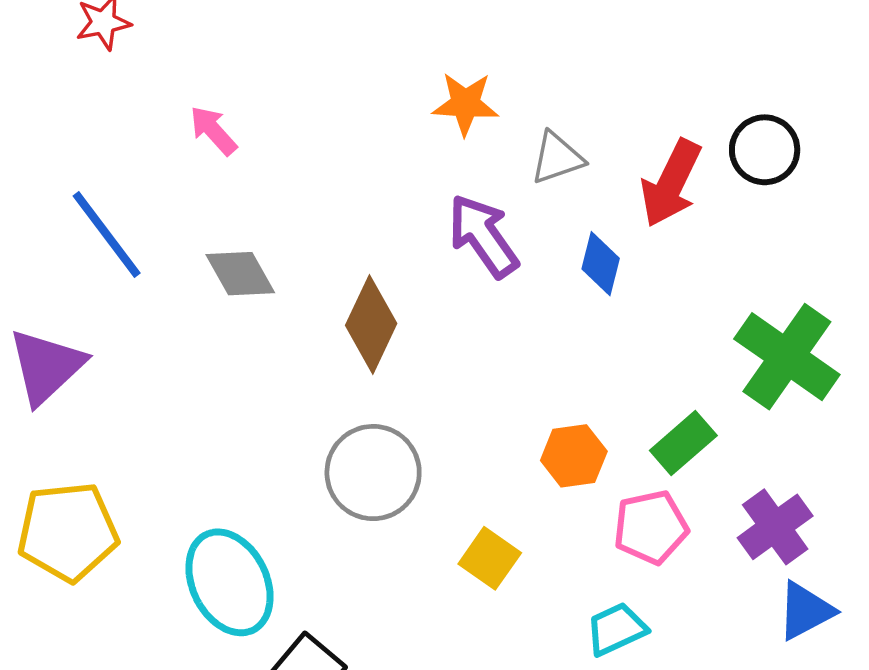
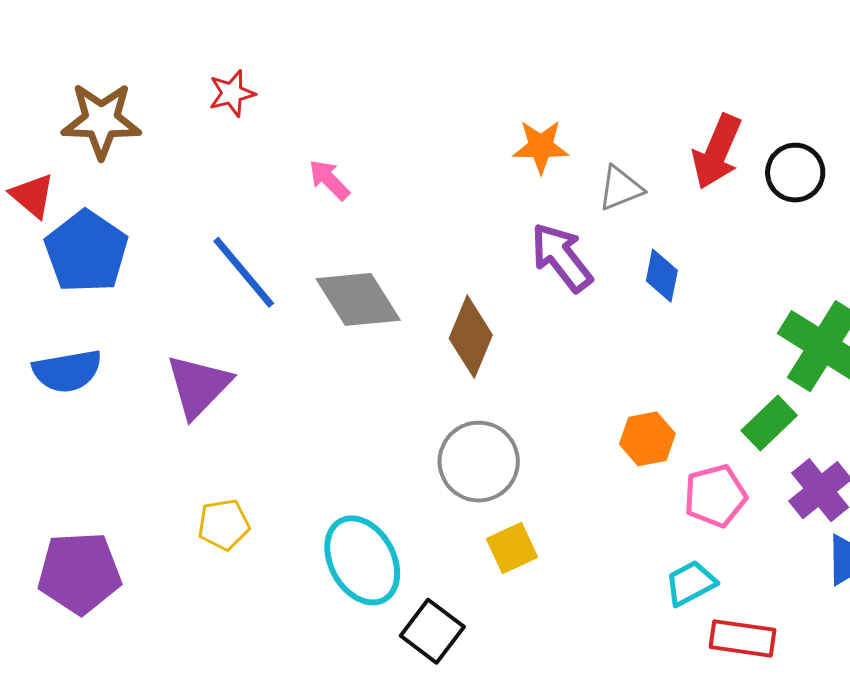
red arrow: (671, 183) -> (717, 152), moved
gray diamond: (240, 274) -> (358, 299), size x1.4
green rectangle: (683, 443) -> (769, 423), moved
yellow pentagon: (68, 532) -> (224, 525), size x0.6
yellow square: (490, 558) -> (512, 548), moved, turned 33

